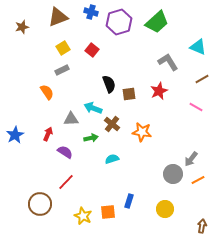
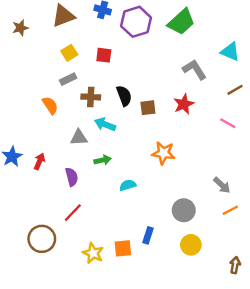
red square: (92, 50) -> (104, 55), turned -32
brown cross: (112, 124) -> (91, 97), moved, turned -35
red arrow: (48, 134) -> (39, 161), moved
purple semicircle: (65, 152) -> (72, 177), turned 42
gray arrow: (191, 159) -> (222, 185), turned -84
gray circle: (173, 174) -> (184, 210), moved

